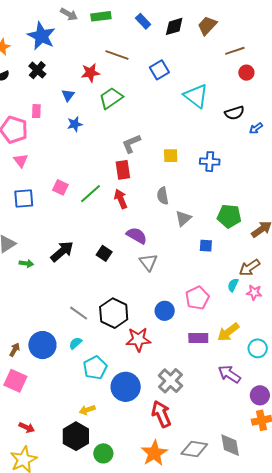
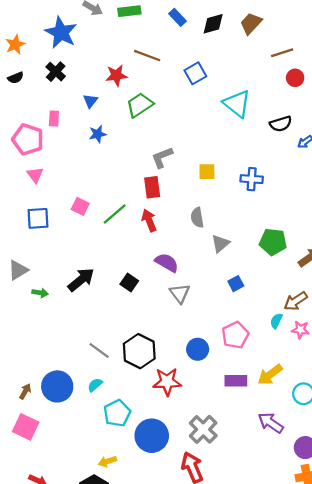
blue square: (206, 246) -> (236, 284), moved, turned -32

